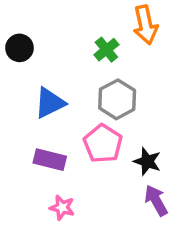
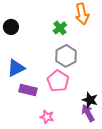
blue triangle: (50, 103) -> (16, 68), moved
black star: (147, 161) -> (90, 100), moved
pink star: (62, 208) -> (47, 117), moved

